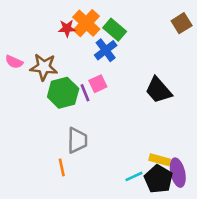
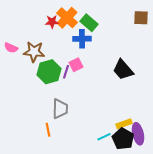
brown square: (182, 23) -> (141, 18), turned 35
blue cross: (106, 50) -> (82, 39), turned 36
purple line: (85, 93) -> (66, 72), turned 40
yellow rectangle: (160, 160) -> (124, 124), turned -35

